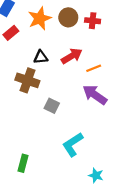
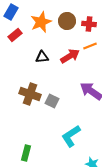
orange line: (94, 68) -> (90, 46), moved
brown cross: (27, 80) -> (30, 94), moved

